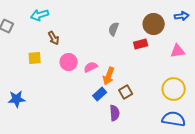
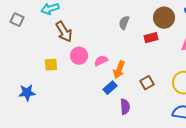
brown arrow: (54, 38) -> (64, 32), size x1.5
yellow square: (35, 58) -> (51, 65), moved
brown square: (126, 92) -> (147, 83), moved

